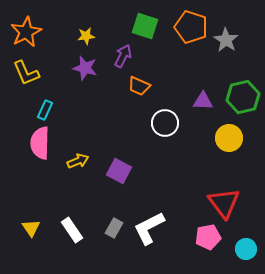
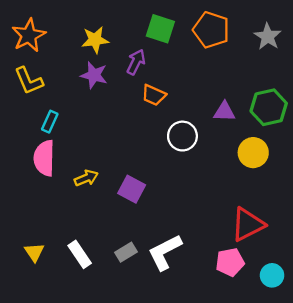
yellow star: (86, 36) -> (95, 40), size x1.4
gray star: (226, 40) -> (268, 36), moved
red triangle: (224, 203) -> (248, 224), turned 40
gray rectangle: (114, 228) -> (126, 252), turned 30

